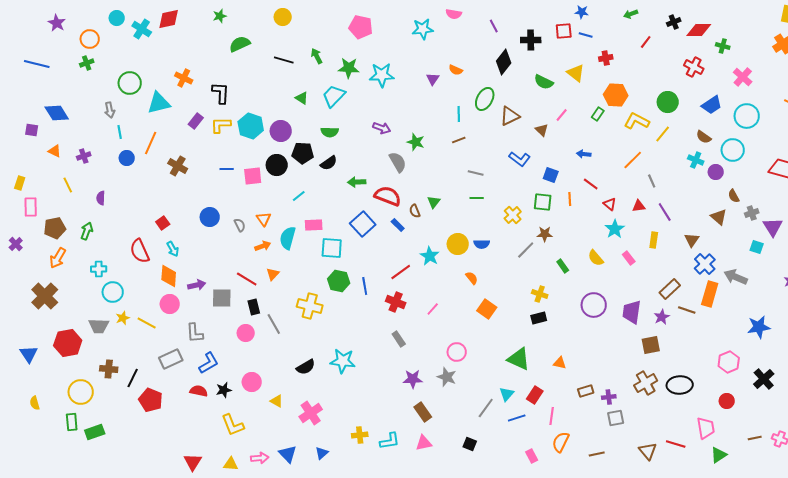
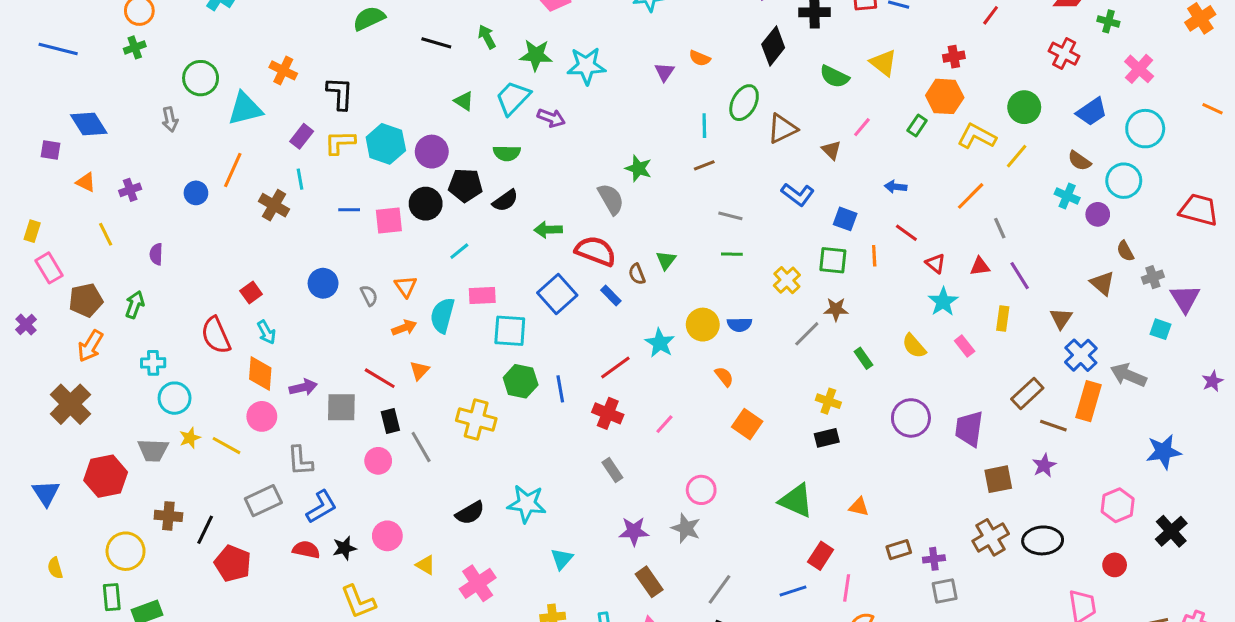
red cross: (606, 58) -> (954, 57), moved
purple arrow: (382, 128) -> (551, 118), moved
cyan line: (120, 132) -> (300, 179), moved
pink rectangle: (31, 207) -> (49, 268), turned -30
purple star: (662, 317) -> (1044, 465), moved
cyan triangle: (507, 394) -> (562, 559), moved
gray line: (486, 408) -> (720, 589), moved

